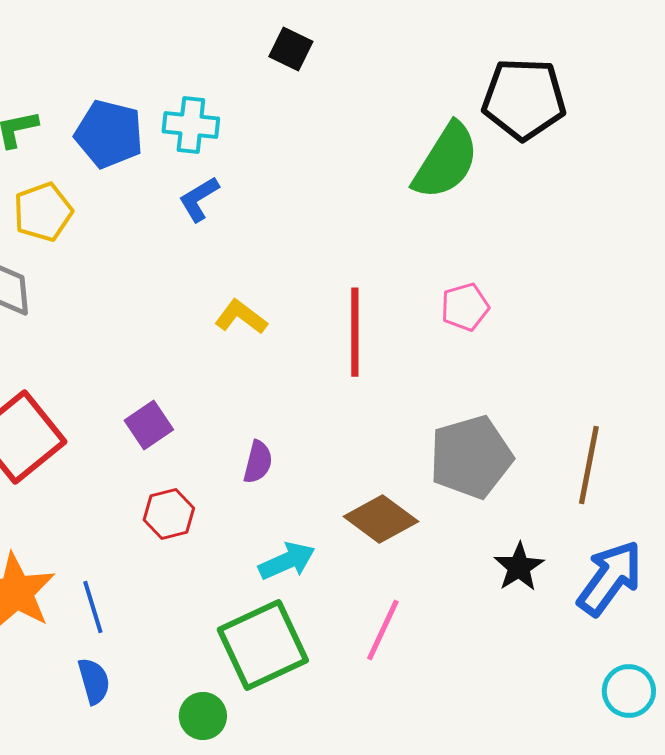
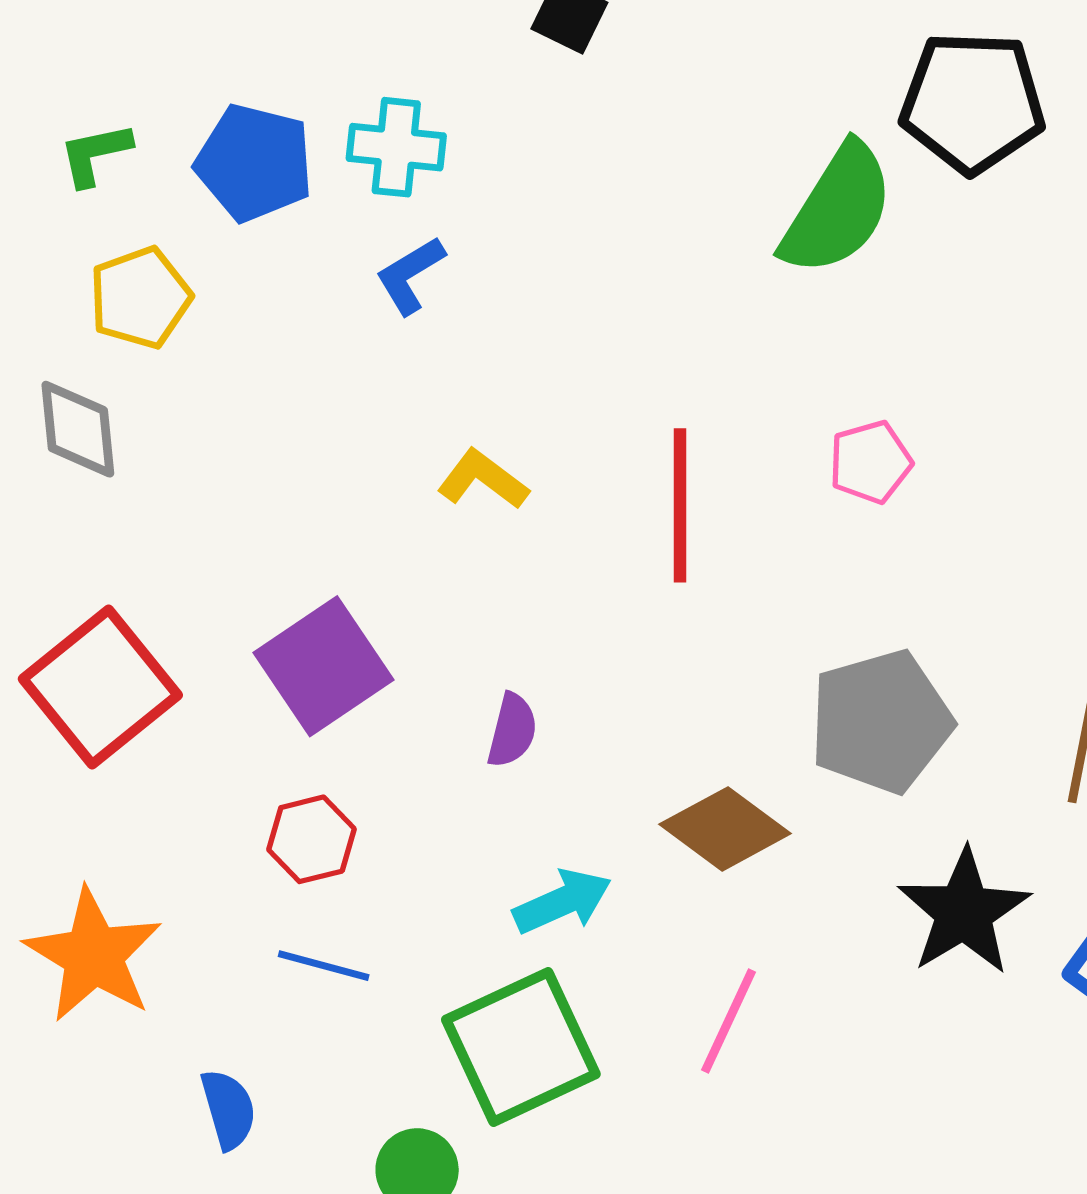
purple square: (149, 425) -> (324, 666), size x1.6
red hexagon: (169, 514) -> (311, 839), moved
black star: (519, 567) -> (964, 912), size x1.5
blue line: (93, 607) -> (324, 966), moved, turned -58

